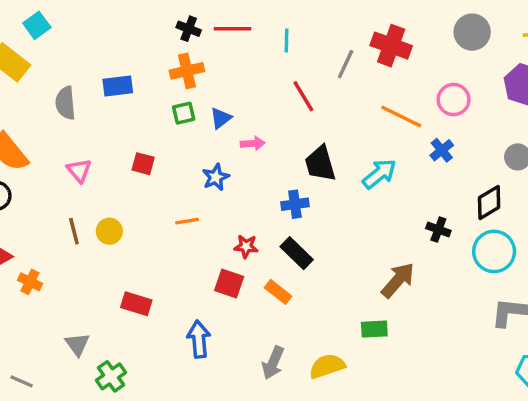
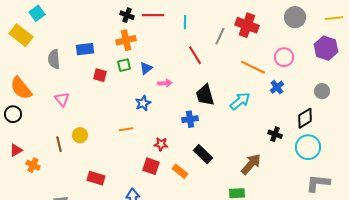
red square: (143, 164) -> (100, 75), moved
brown line: (74, 231) -> (59, 144), moved
black rectangle: (297, 253) -> (203, 154), moved

